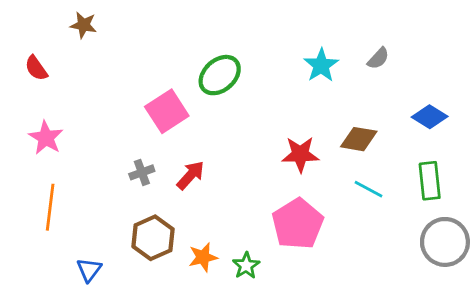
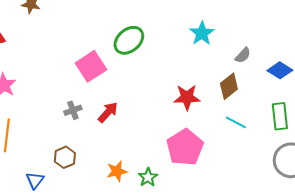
gray semicircle: (378, 58) -> (243, 55), moved
brown diamond: (359, 139) -> (229, 86), turned -48
brown hexagon: (153, 238) -> (65, 157), moved, size x0.7

